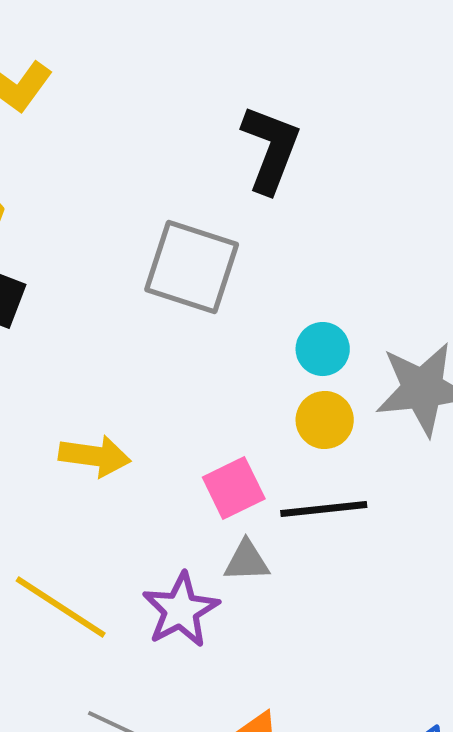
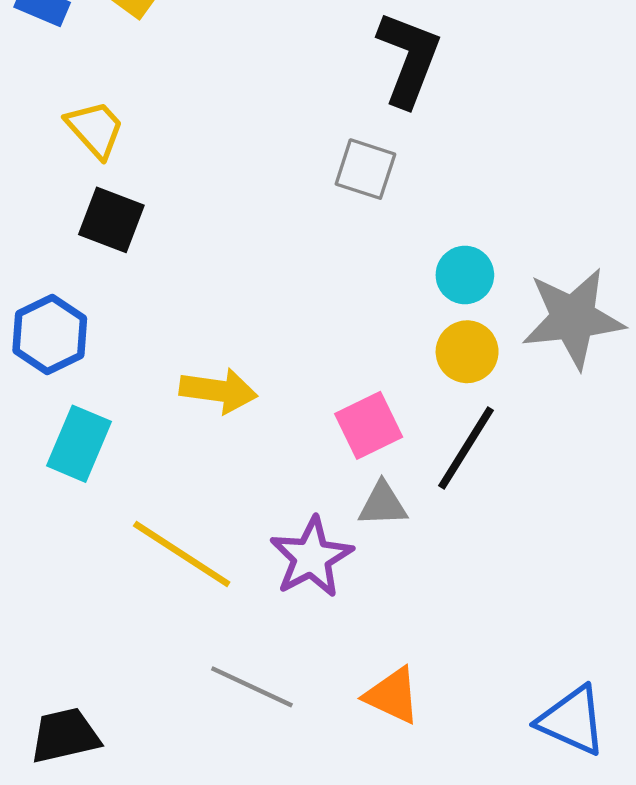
gray square: (192, 267) -> (365, 169), moved, size x0.6
black line: (324, 509) -> (466, 448), turned -52

